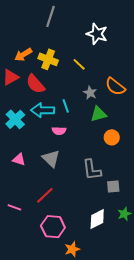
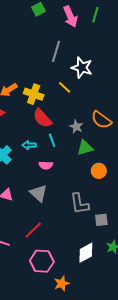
gray line: (51, 16) -> (56, 51), moved
yellow line: (79, 64) -> (65, 87), moved
red semicircle: (35, 84) -> (42, 118), moved
cyan arrow: (43, 110) -> (29, 145), size x0.6

